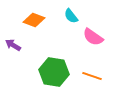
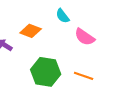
orange diamond: (34, 20) -> (31, 31), moved

